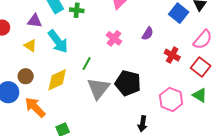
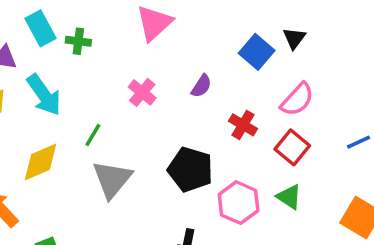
black pentagon: (128, 83) -> (190, 169), moved

